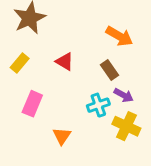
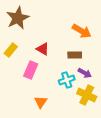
brown rectangle: (110, 70) -> (75, 55), turned -56
pink rectangle: (32, 104) -> (31, 70), moved

